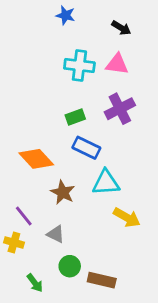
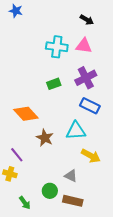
blue star: (65, 15) -> (16, 11), moved
blue rectangle: (86, 148) -> (90, 106), moved
gray triangle: (56, 234) -> (71, 176), moved

